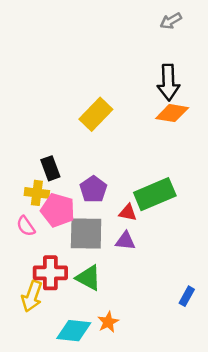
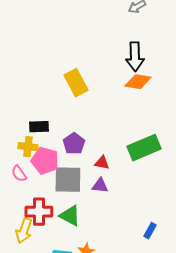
yellow rectangle: (96, 114) -> (76, 83), turned -72
black rectangle: (50, 168) -> (39, 127), turned -72
green rectangle: (155, 194) -> (144, 148), moved

